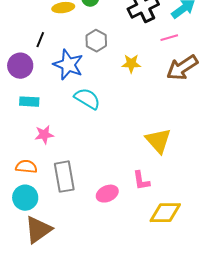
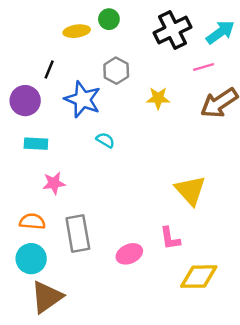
cyan semicircle: (87, 99) -> (105, 140), size x0.6

